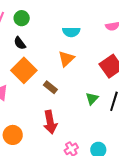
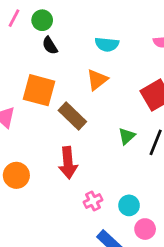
black semicircle: (20, 43) -> (50, 46), moved
orange square: (24, 70) -> (39, 90), turned -35
brown rectangle: (50, 87) -> (72, 116), size x1.5

